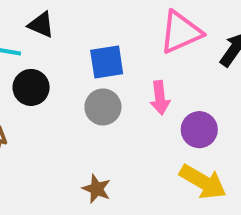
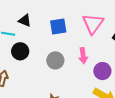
pink triangle: (181, 32) -> (93, 24), turned -30
blue square: (107, 62) -> (58, 27), moved

